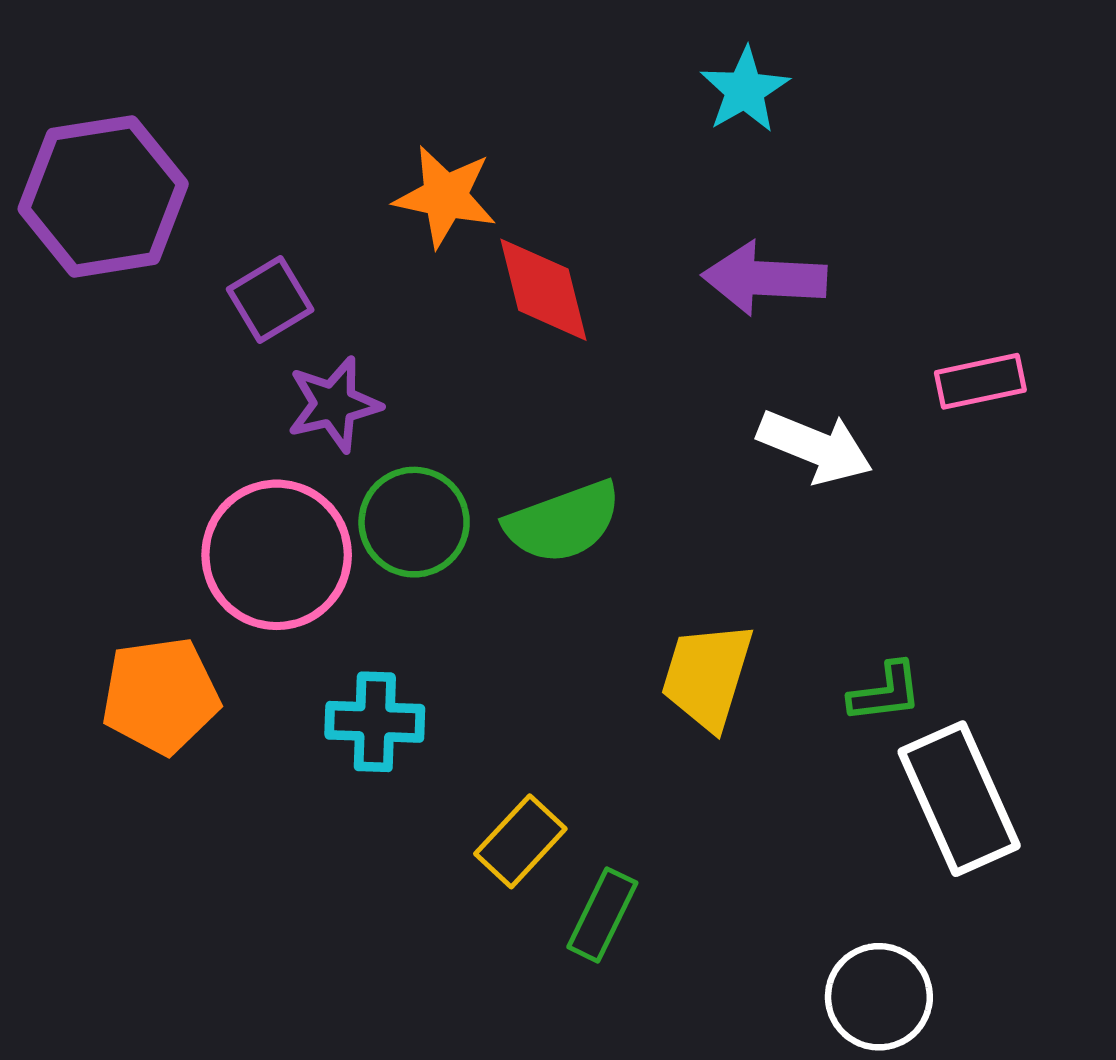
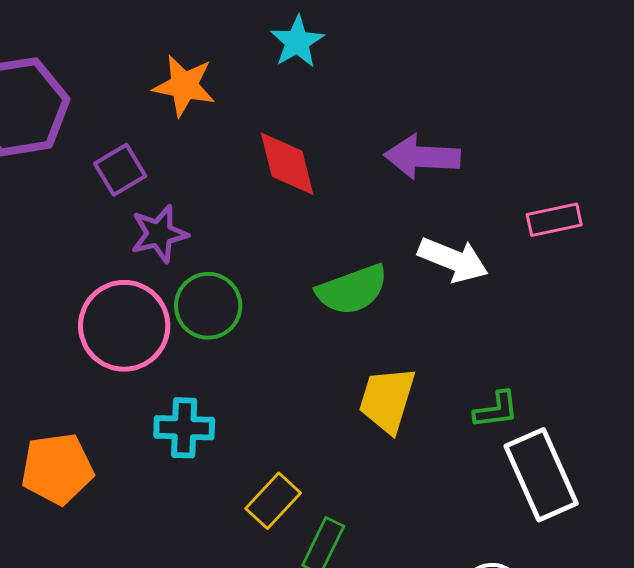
cyan star: (745, 90) -> (297, 42), moved
orange star: (445, 196) -> (184, 86), moved
green semicircle: (563, 522) -> (352, 290), moved
orange pentagon: (160, 696) -> (57, 469), moved

